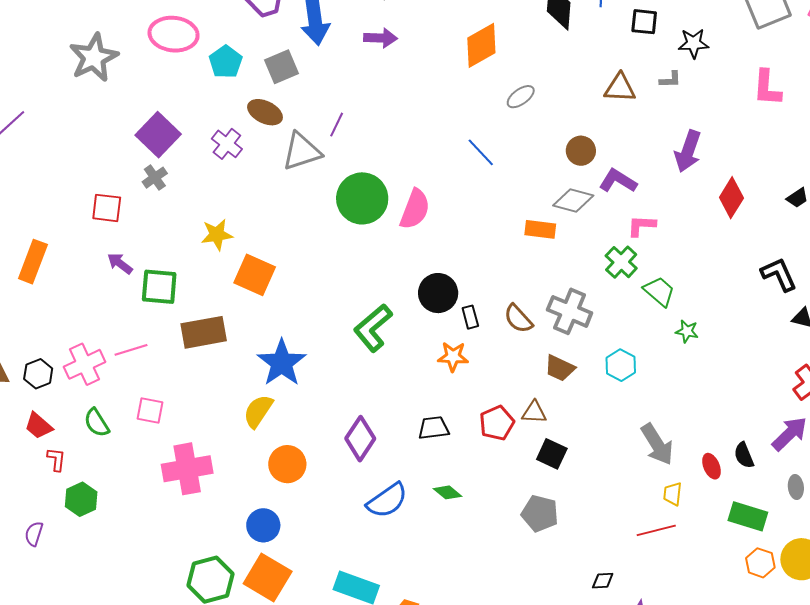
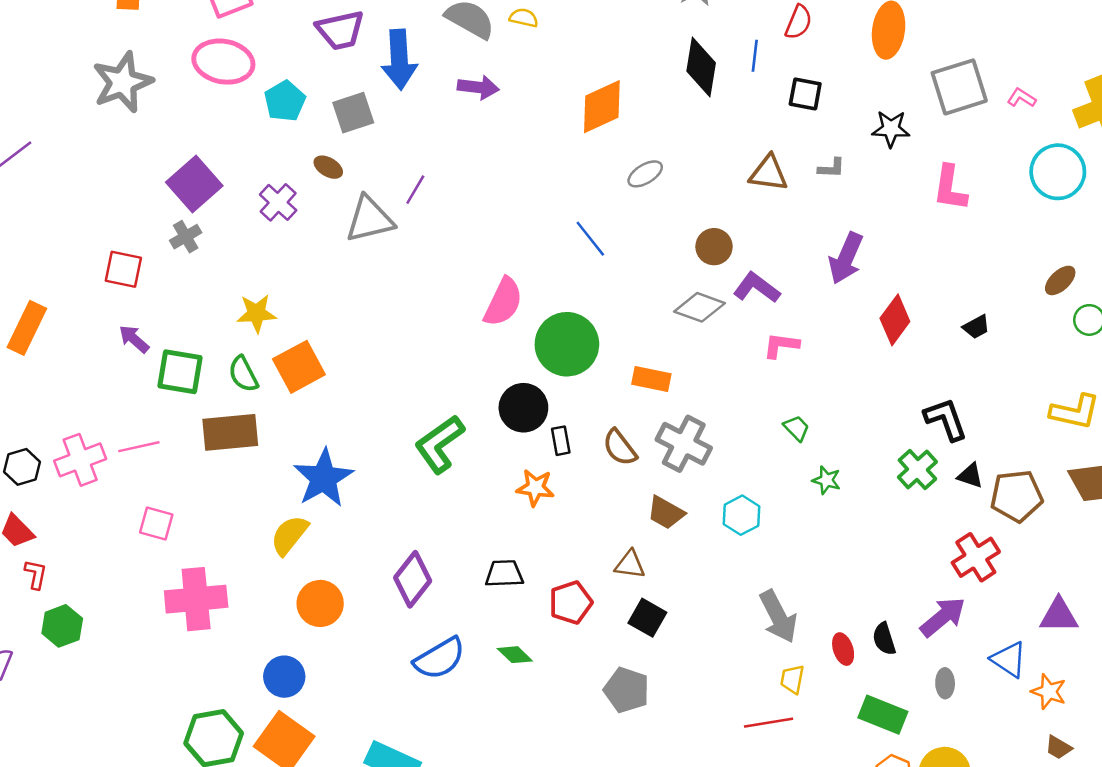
black star: (694, 43) -> (891, 129), moved
brown ellipse: (265, 112) -> (328, 167), size x0.7
green circle: (362, 198) -> (567, 344), moved
orange rectangle: (540, 229) -> (651, 379), moved
green cross: (621, 262) -> (917, 470), moved
orange square: (255, 275) -> (299, 367), turned 33
green trapezoid: (659, 291) -> (796, 428), size x0.7
green semicircle: (97, 423) -> (243, 374), moved
red pentagon: (497, 423) -> (571, 603), moved

